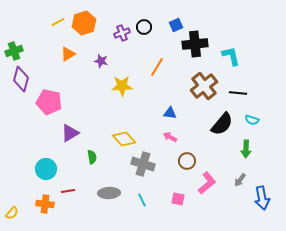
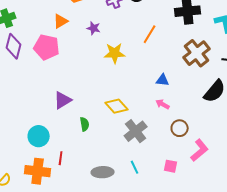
pink pentagon: (49, 102) -> (47, 47), moved
gray cross: (143, 164) -> (136, 131), turned 35
red line: (68, 191) -> (61, 158), turned -72
gray ellipse: (109, 193) -> (103, 172), moved
orange cross: (45, 204) -> (38, 171), size x1.4

